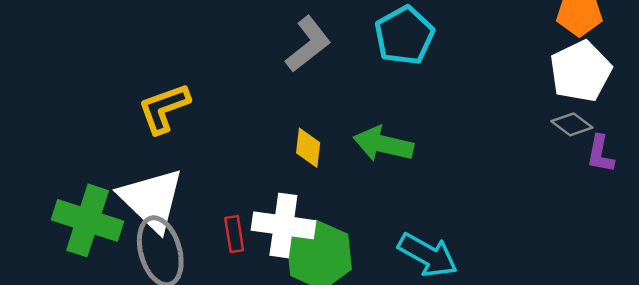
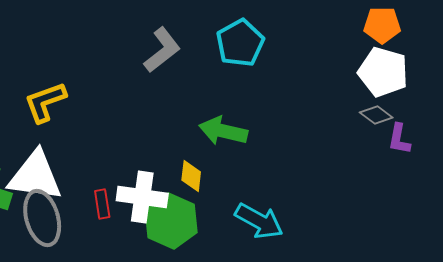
white pentagon: (581, 71) -> (383, 72), turned -30
yellow diamond: (308, 148) -> (191, 176), moved
white triangle: (152, 200) -> (35, 176), turned -36

